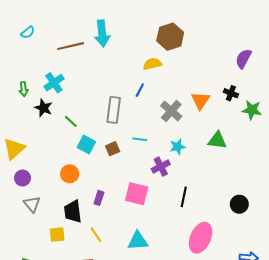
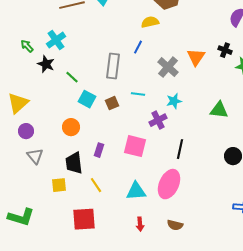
green arrow: (24, 89) -> (27, 46), turned 144
green triangle: (217, 140) -> (219, 110), moved
pink ellipse: (201, 238) -> (169, 184), moved

